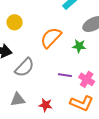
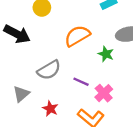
gray semicircle: (25, 67) -> (49, 70), moved
gray triangle: (18, 100) -> (21, 94), turned -49

